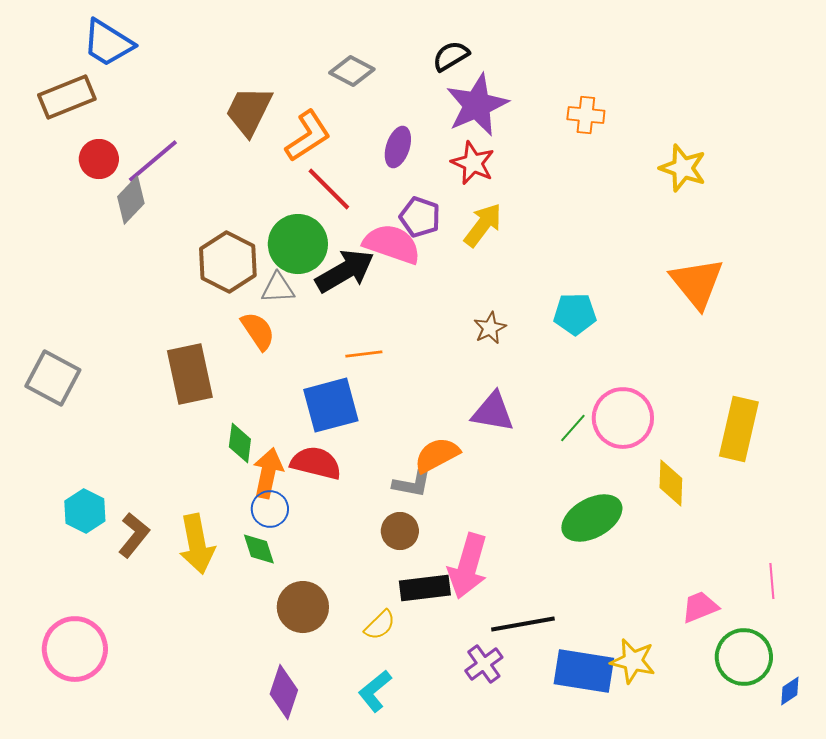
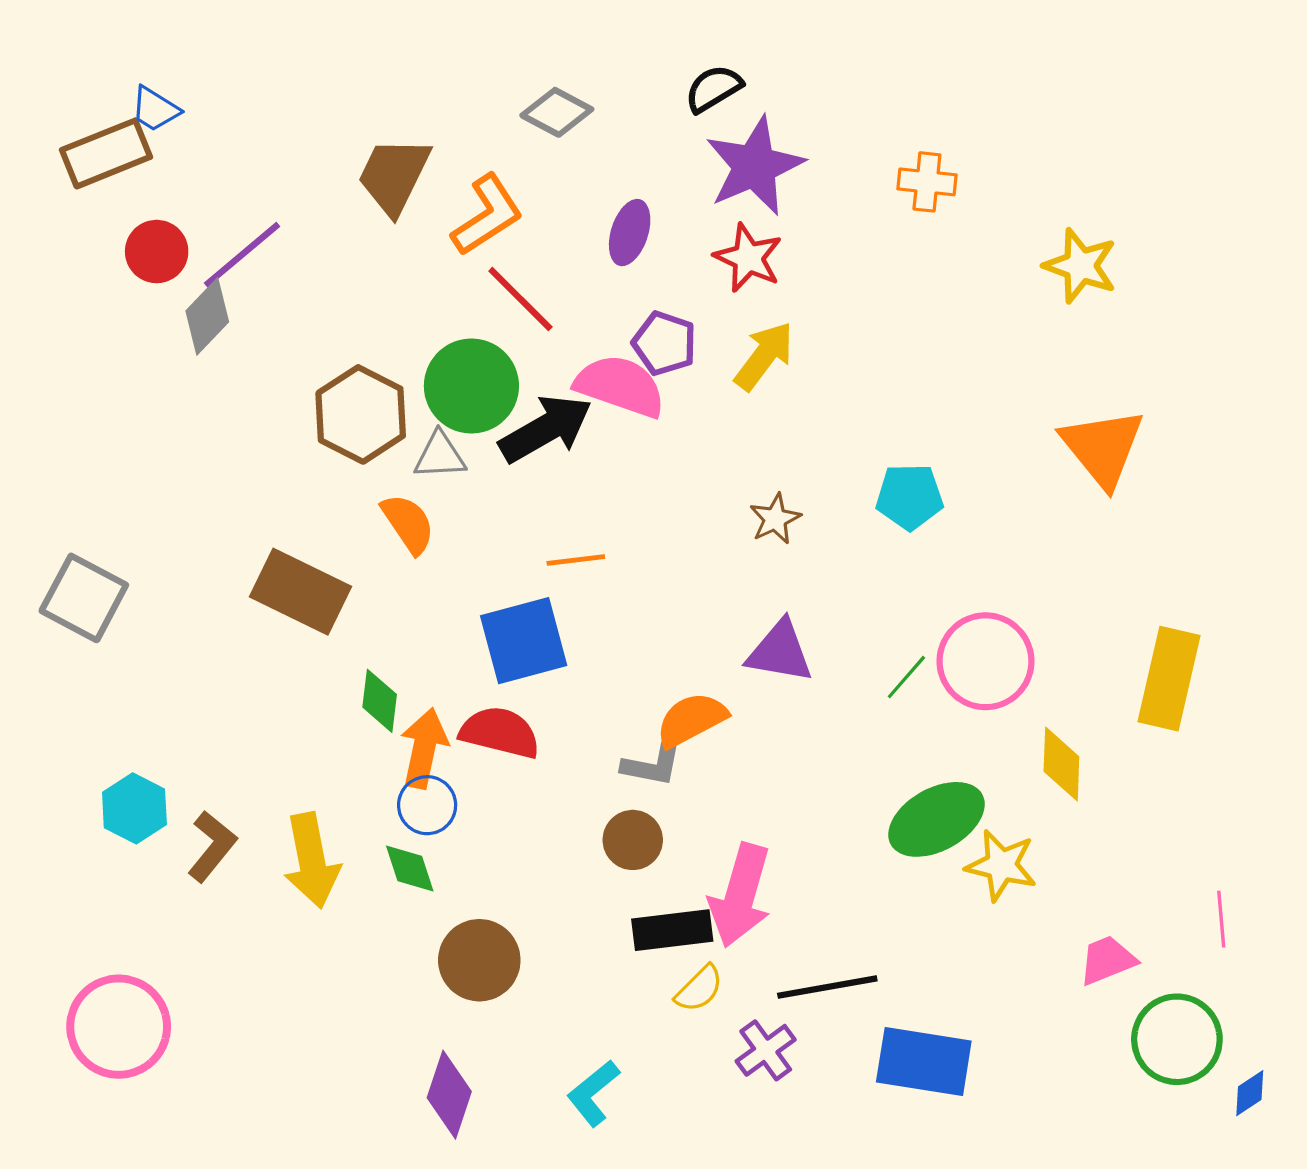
blue trapezoid: (108, 43) -> (155, 109), moved, size x0.6
brown rectangle: (190, 374) -> (301, 592), turned -52
yellow semicircle: (380, 625) -> (699, 989), moved
yellow star: (633, 661) -> (1001, 865), moved

